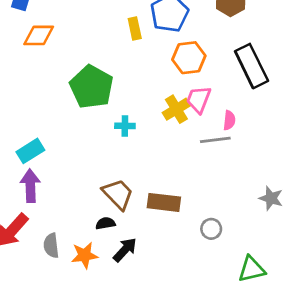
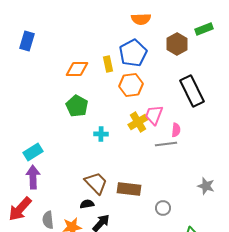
orange diamond: (39, 35) -> (77, 69), moved
orange hexagon: (189, 58) -> (131, 85), moved
green pentagon: (92, 87) -> (77, 106), size x0.7

